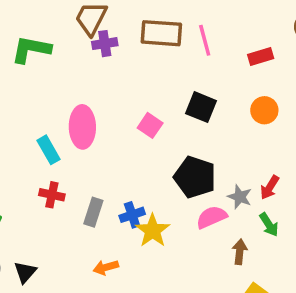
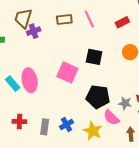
brown rectangle: (161, 33) -> (64, 19), size x0.7
pink square: (150, 125) -> (67, 72), size x1.5
cyan rectangle: (49, 150) -> (13, 84), moved
pink semicircle: (212, 217) -> (111, 118), turned -102
yellow star: (153, 231) -> (93, 131), moved

